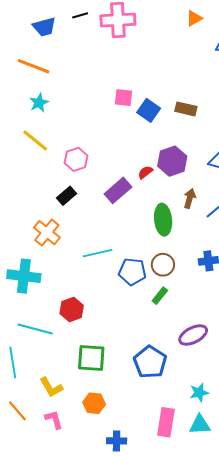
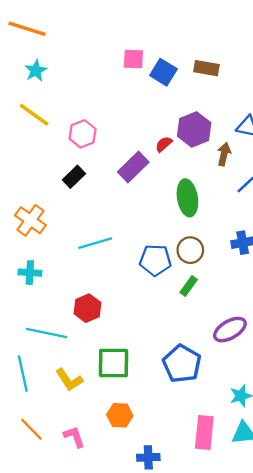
brown arrow: (190, 198) -> (224, 154), moved
orange cross: (47, 233) -> (30, 220), moved
cyan line: (98, 253) -> (95, 243), moved
cyan cross: (24, 276) -> (30, 273), size x0.6
yellow L-shape: (51, 387) -> (69, 380), moved

